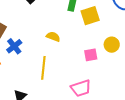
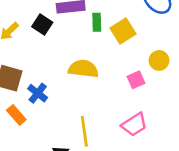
yellow semicircle: (53, 37) -> (83, 69), size x1.6
yellow line: (43, 68) -> (84, 131), moved

